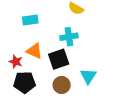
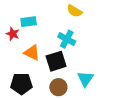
cyan cross: (69, 37) -> (67, 39), turned 36
red star: (16, 62) -> (13, 34), moved

